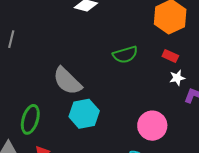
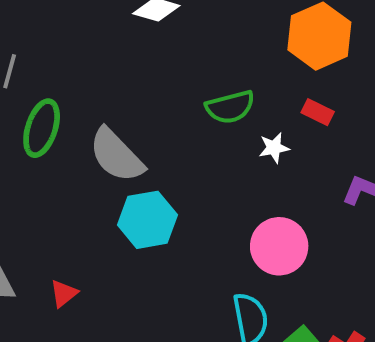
white star: (177, 78) -> (274, 148), moved
green ellipse: (30, 119) -> (42, 128), moved

